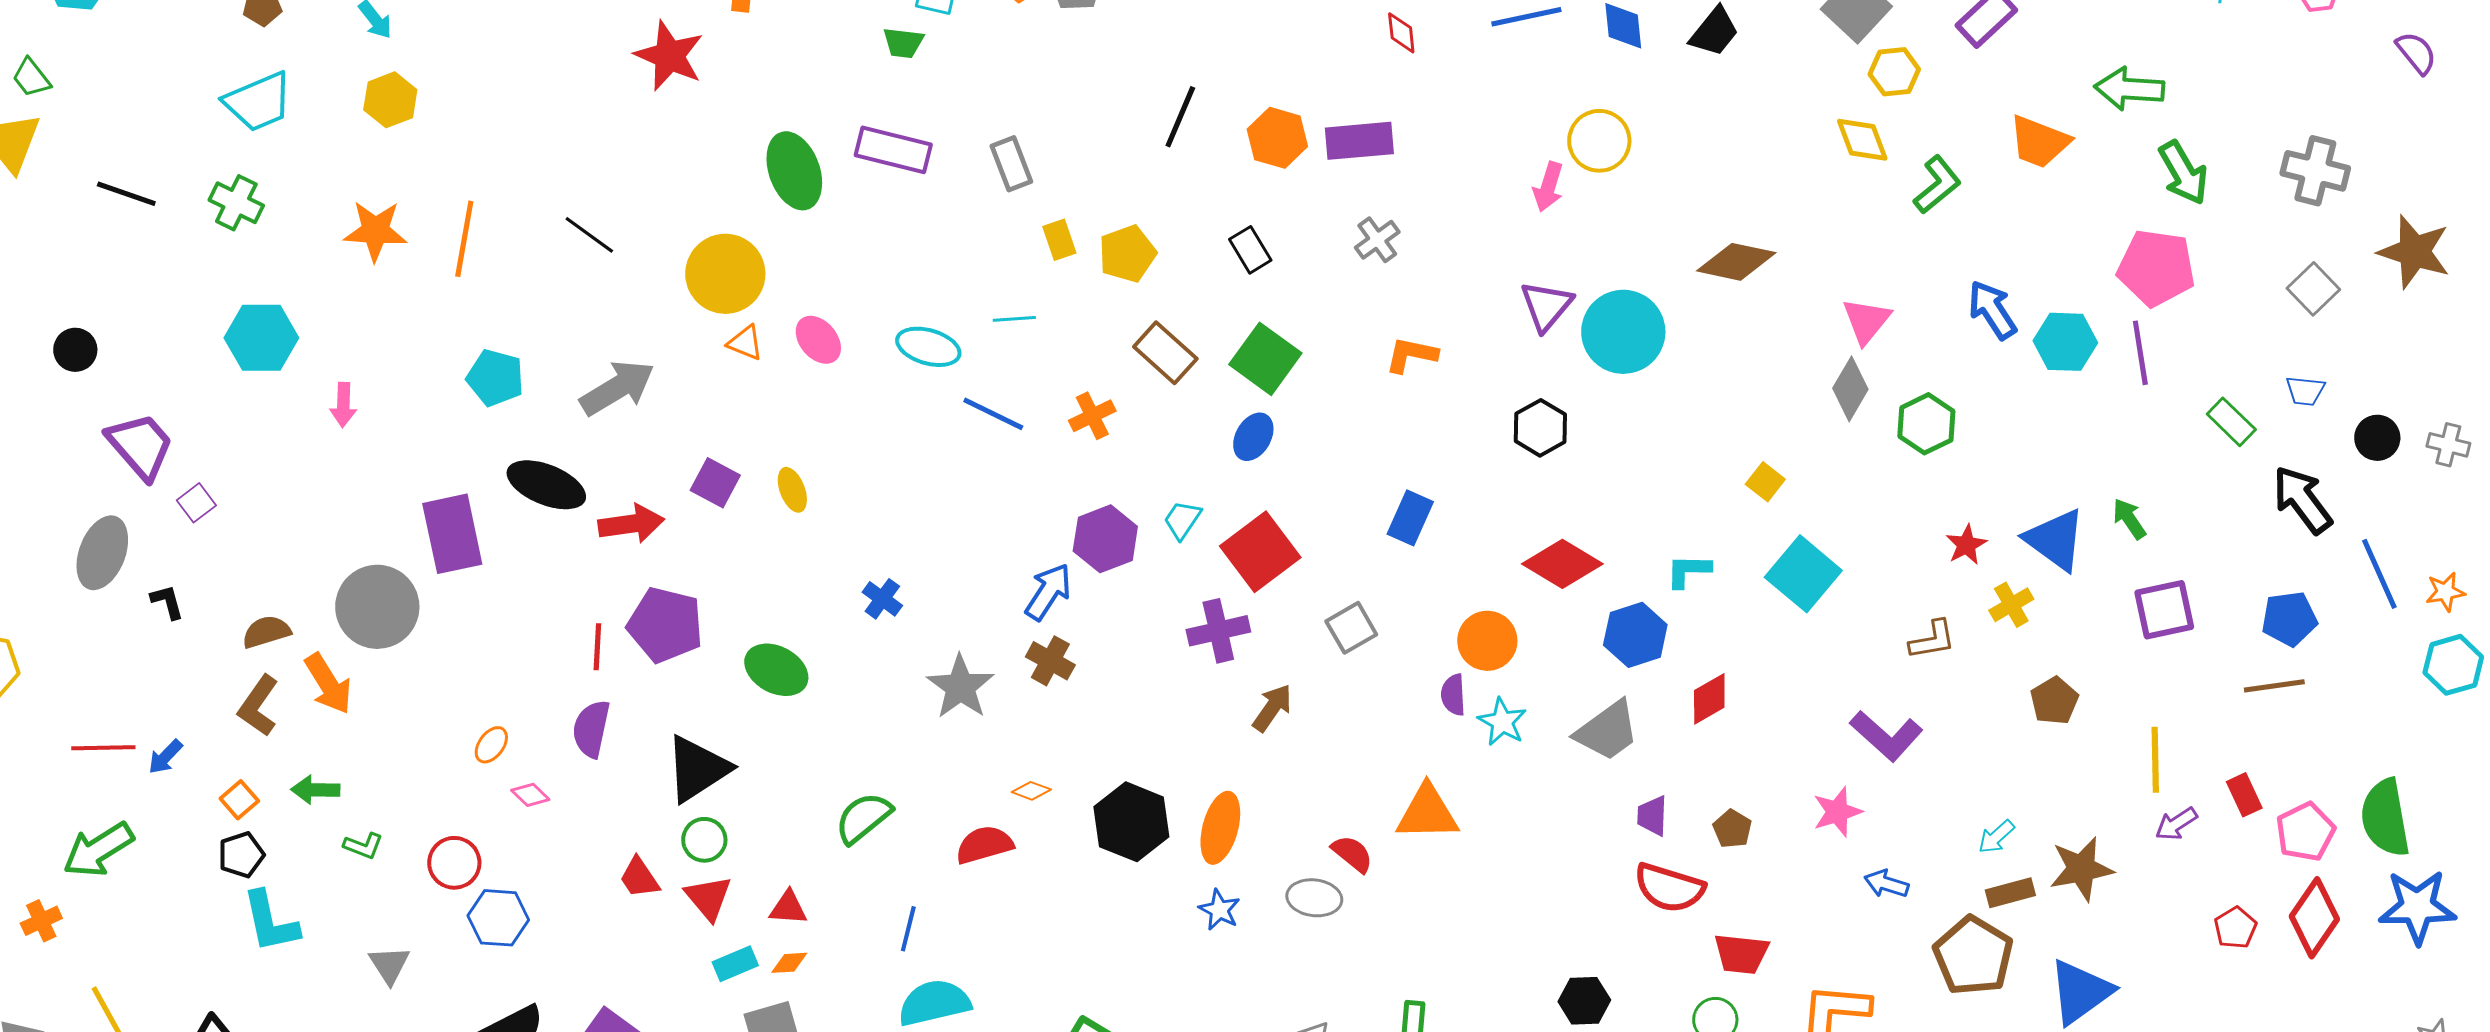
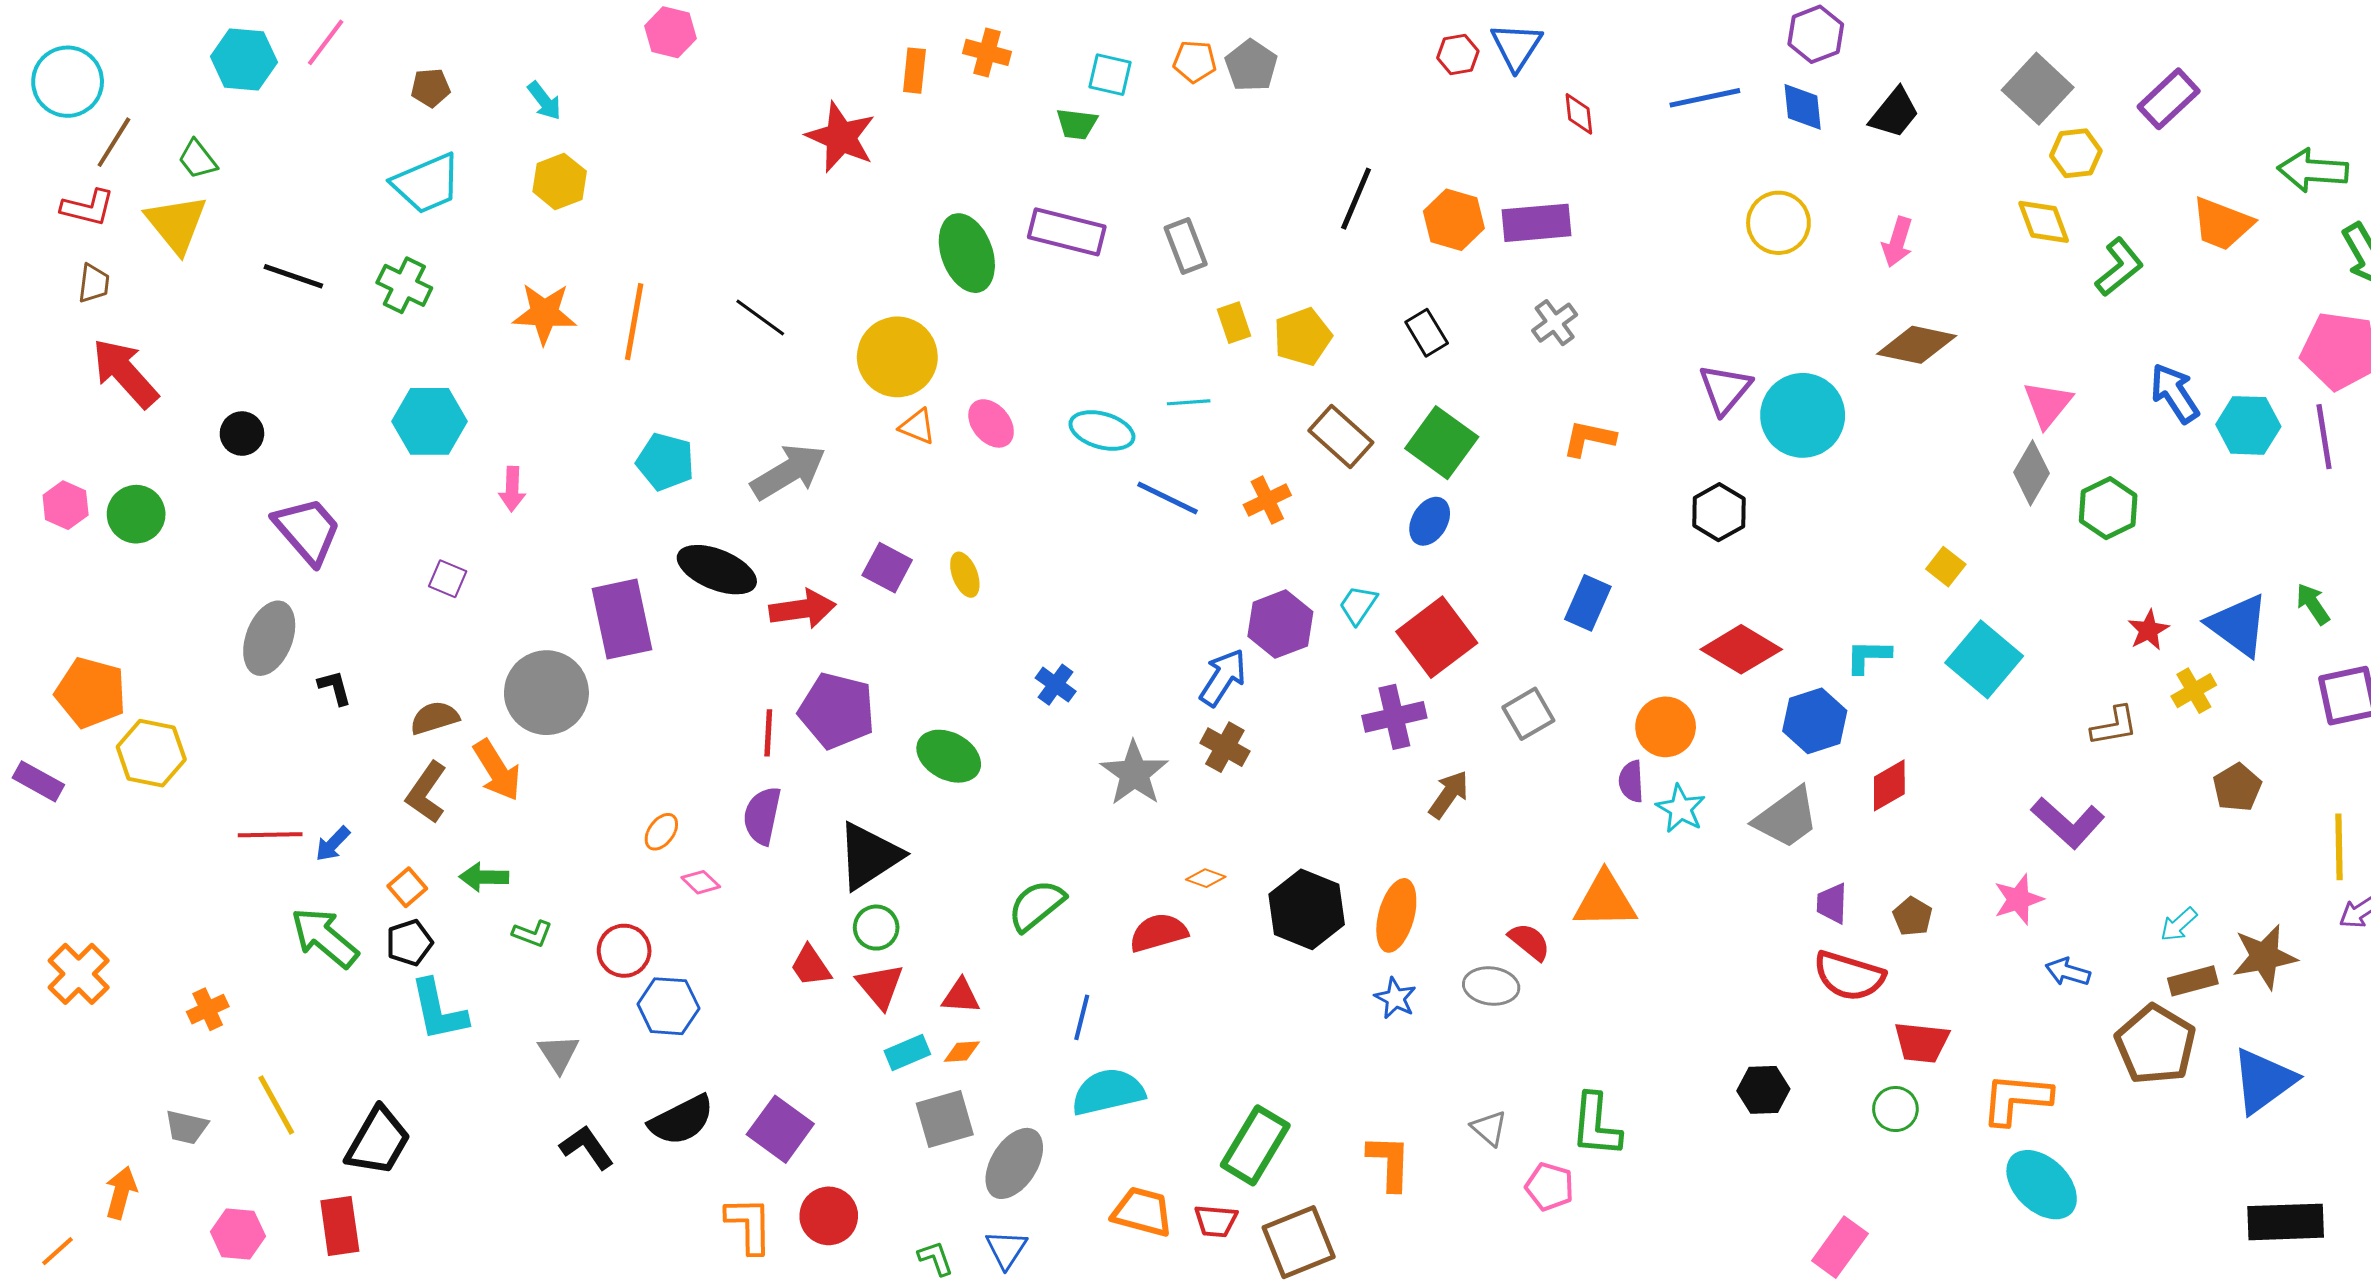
pink arrow: (1548, 187) -> (1897, 242), moved
purple square: (196, 503) -> (448, 579), moved, turned -30
green arrow: (98, 850) -> (325, 938), moved, turned 72

